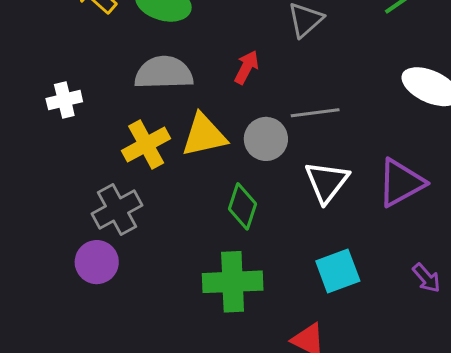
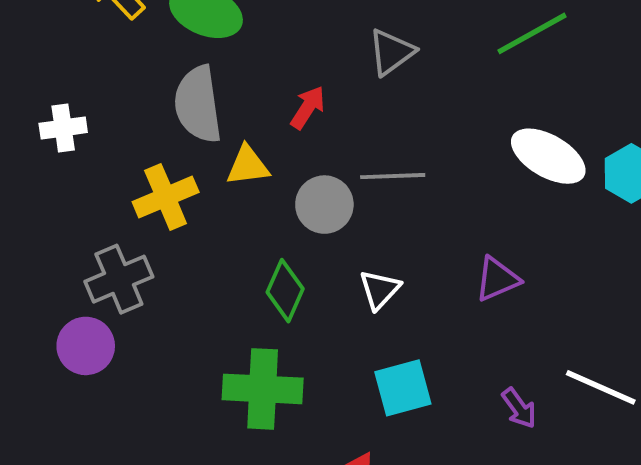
gray semicircle: (164, 73) -> (198, 104), turned -102
yellow triangle: (204, 135) -> (248, 166), moved, size x0.7
white triangle: (327, 182) -> (380, 290), moved, size x0.7
purple triangle: (401, 183) -> (497, 279), size x0.7

